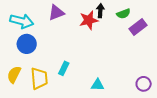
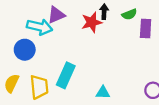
cyan arrow: (22, 21) -> (40, 27), moved
purple rectangle: (138, 27) -> (146, 29), turned -48
cyan rectangle: (64, 68) -> (66, 75), size x1.6

